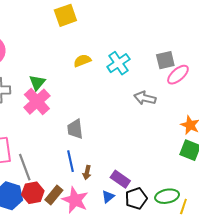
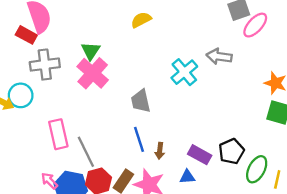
cyan cross: (118, 63) -> (184, 72), moved
green ellipse: (167, 196) -> (257, 169), turned -45
blue triangle: (108, 197) -> (187, 177), turned 40
black pentagon: (136, 198) -> (231, 151), moved

